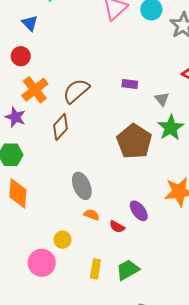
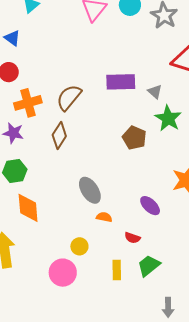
purple rectangle: (130, 84) -> (121, 82), size x1.8
orange cross: (35, 90) -> (28, 103), turned 32
brown pentagon: (134, 141) -> (134, 138), size x0.7
red semicircle: (117, 227) -> (132, 238), moved

